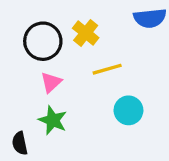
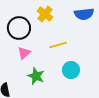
yellow cross: (86, 33) -> (45, 14), moved
green star: (53, 120) -> (36, 76), moved

